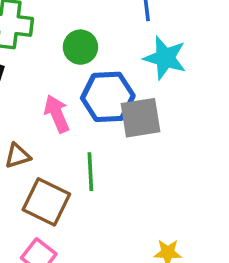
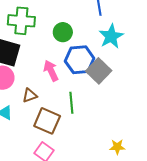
cyan star: (165, 58) -> (111, 36), turned 30
gray square: (141, 118) -> (99, 71), turned -35

